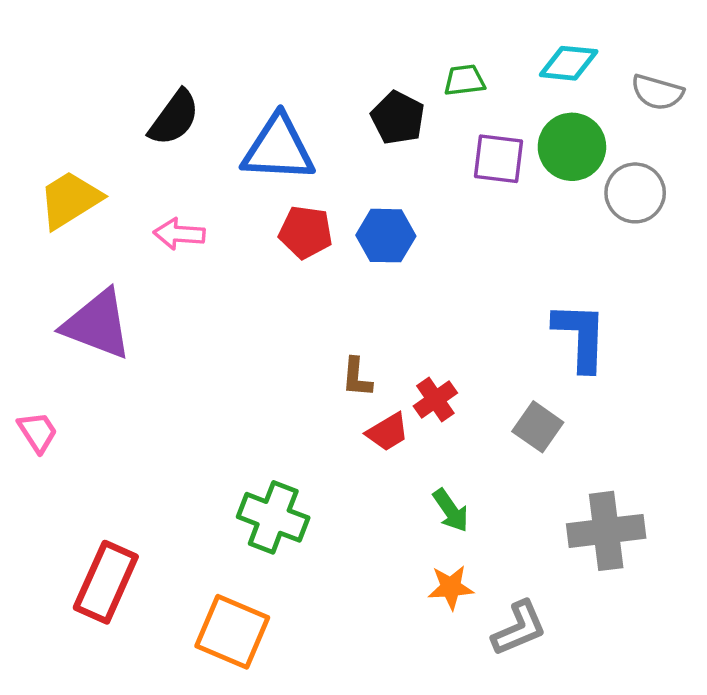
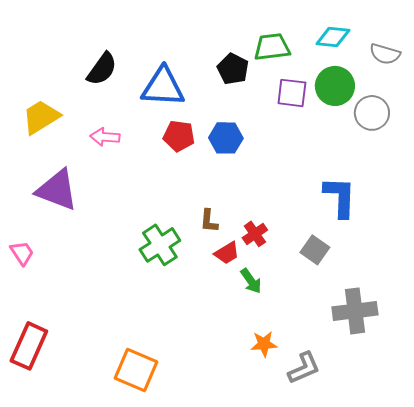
green trapezoid: (464, 80) -> (272, 47), size x1.5
green arrow: (451, 510) -> (251, 281), moved
green cross: (273, 517) -> (160, 245), moved, turned 36
red rectangle: (106, 582) -> (29, 346), moved

